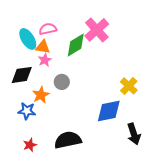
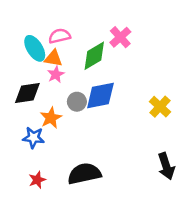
pink cross: (97, 30) -> (120, 37), size x0.7
blue diamond: (109, 111) -> (100, 95), moved

